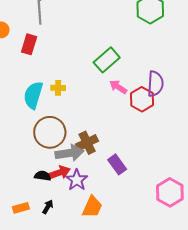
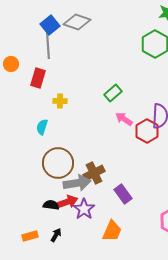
green rectangle: (107, 60) -> (113, 93), size x0.7
yellow cross: (58, 88) -> (60, 101), moved
cyan semicircle: (33, 95) -> (42, 127), size x0.6
orange trapezoid: (92, 207) -> (112, 231), moved

